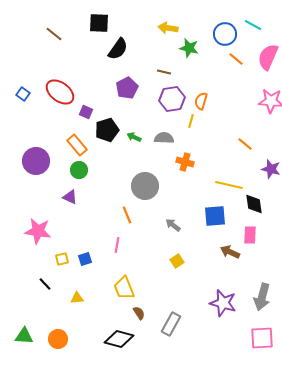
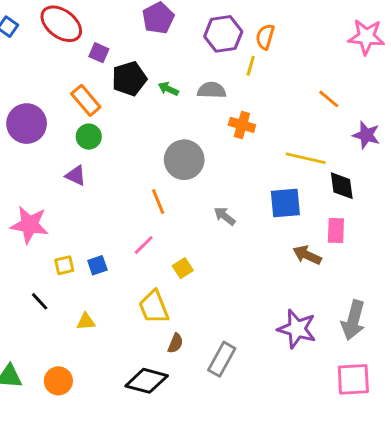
pink line: (117, 245) -> (144, 245), turned 35
yellow square: (177, 261) -> (183, 268), moved
brown semicircle: (139, 313) -> (175, 343), turned 56

